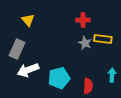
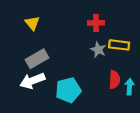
gray rectangle: (17, 49) -> (37, 59), moved, turned 36
red semicircle: (88, 86) -> (114, 80), moved

